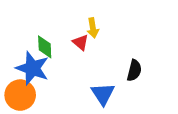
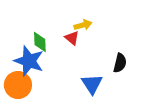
yellow arrow: (93, 28) -> (83, 25), turned -96

